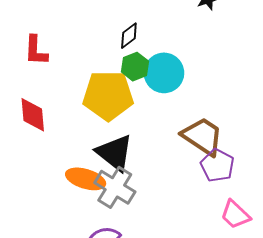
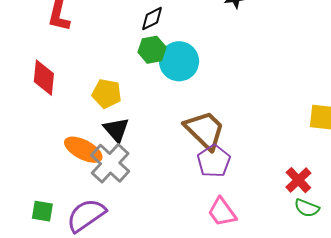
yellow pentagon: (108, 95) -> (107, 94), moved, size x0.6
black triangle: (115, 153) -> (116, 130), size x0.7

